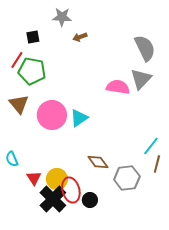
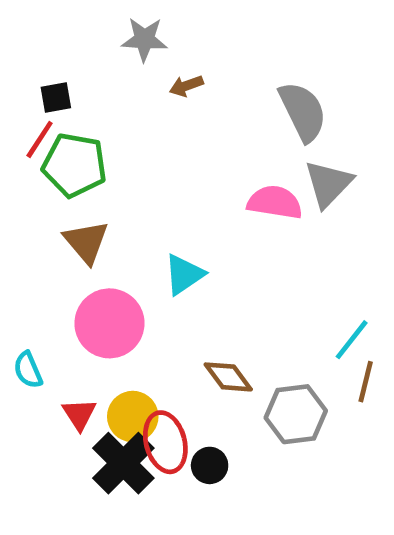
black square: (33, 37) -> (56, 97), moved
gray semicircle: (145, 48) -> (303, 111), moved
brown triangle: (19, 104) -> (86, 242), moved
pink circle: (52, 115) -> (109, 323), moved

